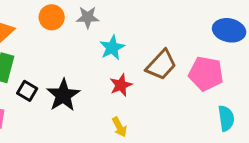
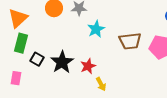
brown trapezoid: (161, 65) -> (130, 41), turned 40
red star: (121, 85) -> (88, 66), moved

